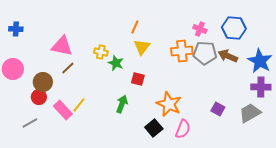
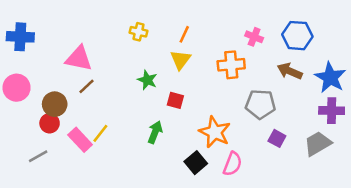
orange line: (135, 27) -> (184, 34), moved
blue cross: (16, 29) -> (20, 37), size x1.5
yellow cross: (101, 52) -> (138, 32), moved
gray pentagon: (205, 53) -> (260, 104), moved

